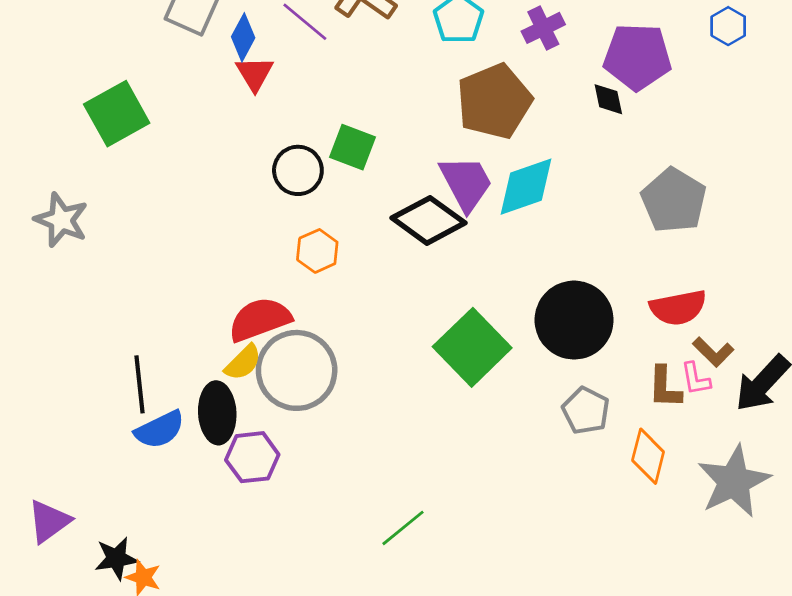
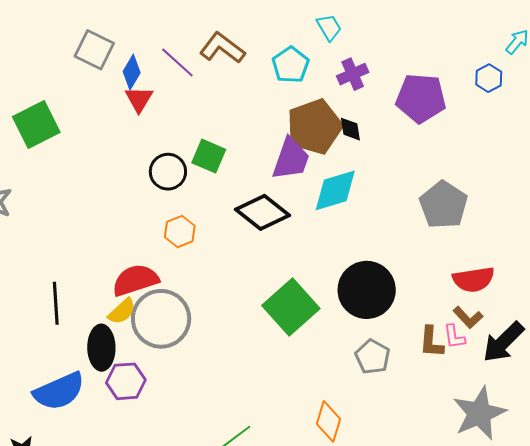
black diamond: (608, 99) -> (350, 129), moved
purple trapezoid: (466, 183) -> (291, 159), moved, turned 45
red semicircle: (678, 308) -> (473, 279), moved
black line: (140, 384) -> (56, 303), moved
blue semicircle: (160, 430) -> (59, 391), moved, size x1.4
orange diamond: (648, 456) -> (328, 421), moved

